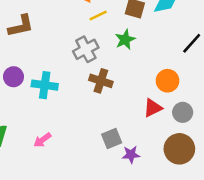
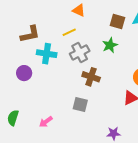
yellow line: (98, 16) -> (69, 32), moved
cyan cross: (45, 85) -> (47, 54), moved
gray square: (112, 139) -> (80, 105), moved, turned 35

